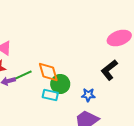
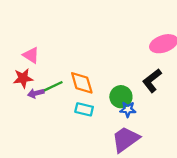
green circle: (60, 84) -> (121, 97), moved

